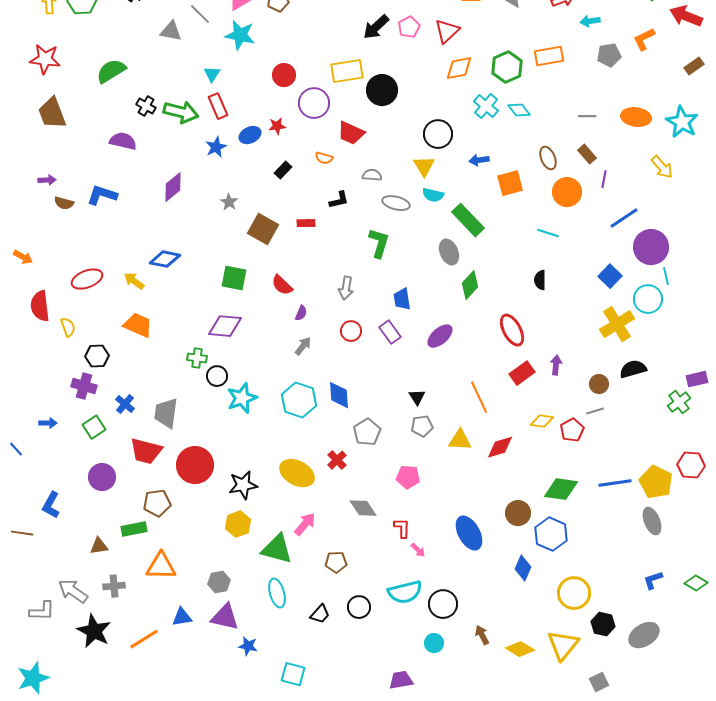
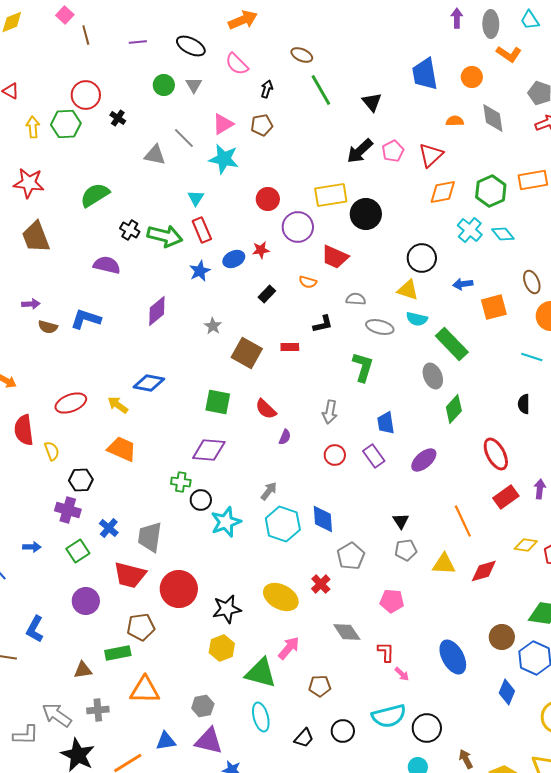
yellow triangle: (424, 166) -> (408, 290), turned -40
gray arrow: (303, 346) -> (269, 491), moved

